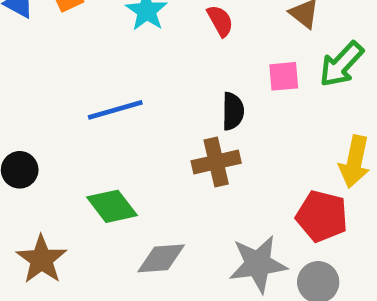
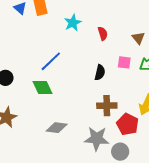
blue line: (115, 110) -> (51, 61), turned -40
brown cross: (216, 162) -> (107, 106), moved
green diamond: (112, 206) -> (43, 88), moved

